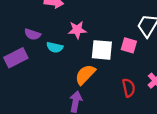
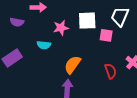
purple semicircle: (32, 34) -> (17, 22), moved
white square: (102, 50) -> (87, 21), moved

